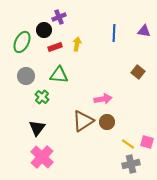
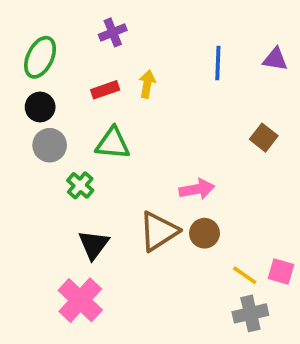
black circle: (44, 30) -> (40, 107), moved
green ellipse: (22, 42) -> (40, 57), moved
black triangle: (37, 128) -> (94, 245), moved

